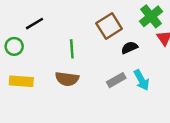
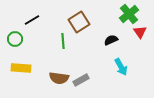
brown square: (109, 26) -> (79, 22), moved
brown semicircle: (67, 79) -> (59, 78), moved
gray rectangle: (116, 80) -> (81, 80), moved

